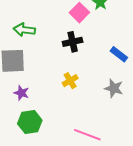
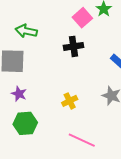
yellow cross: (70, 81) -> (70, 101), moved

